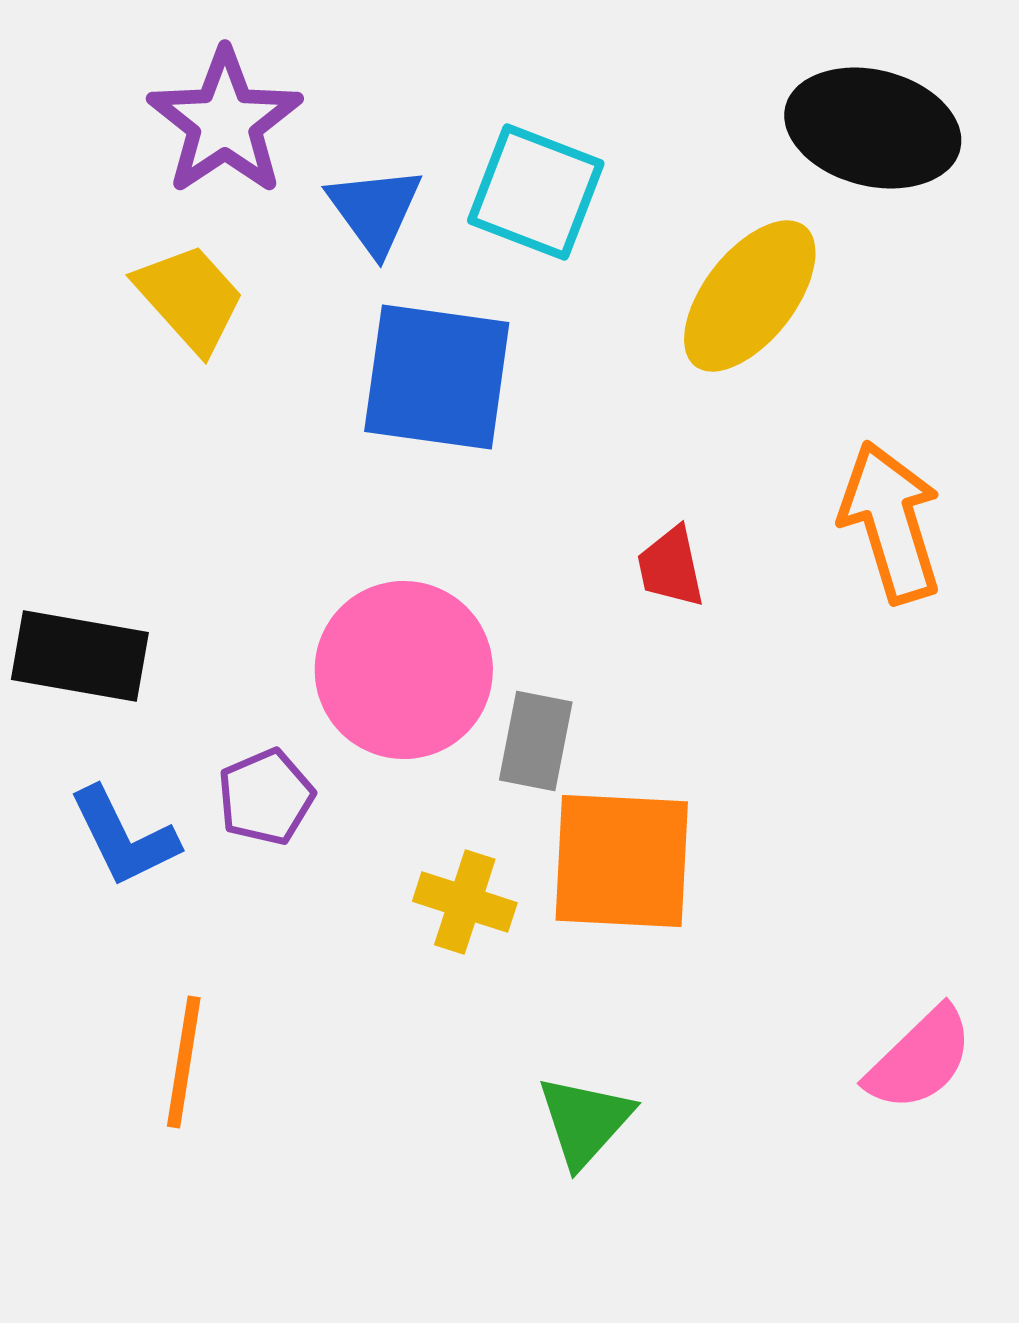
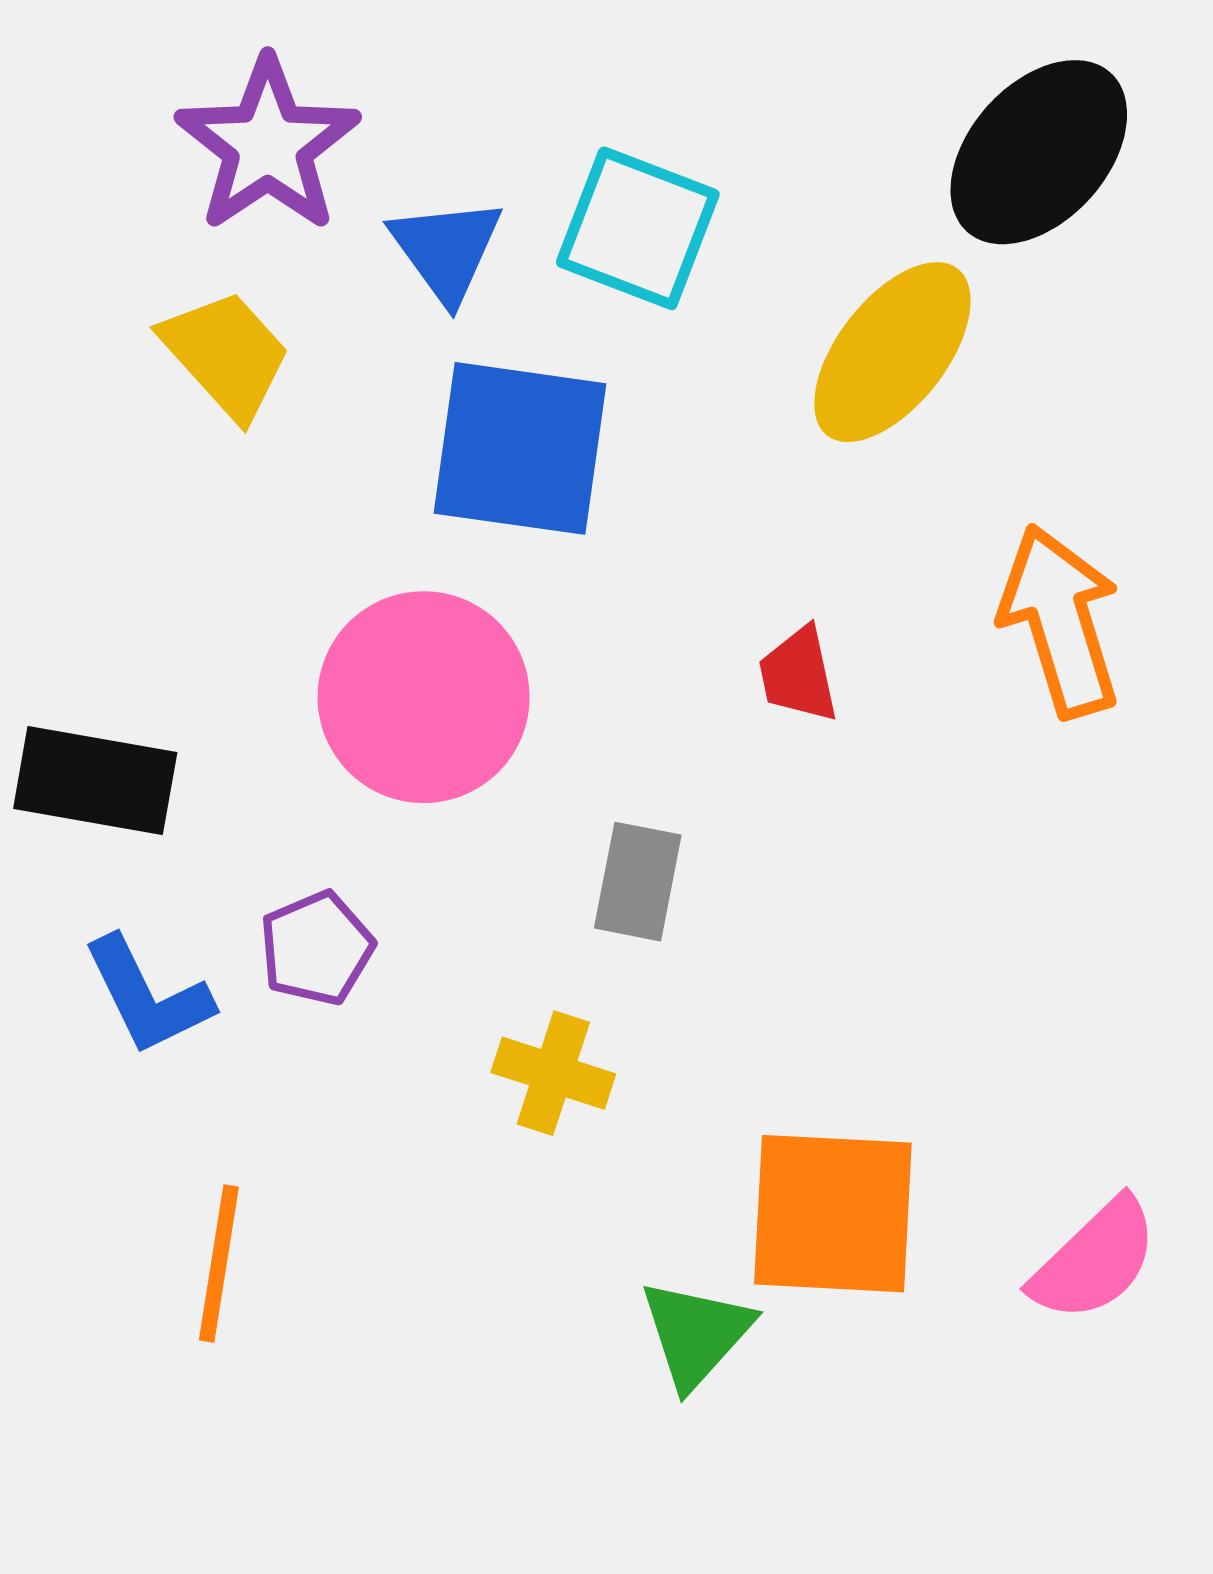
black ellipse: (873, 128) -> (1039, 152), turned -62
pink circle: (404, 670) -> (424, 697), moved
orange square: (622, 861) -> (833, 1214), moved

